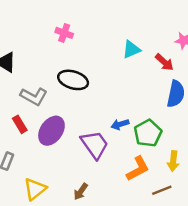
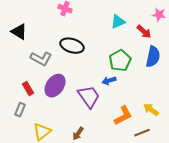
red rectangle: (20, 124) -> (28, 89), moved
green pentagon: (148, 133) -> (120, 61), moved
yellow arrow: (173, 161) -> (151, 110), turned 119

